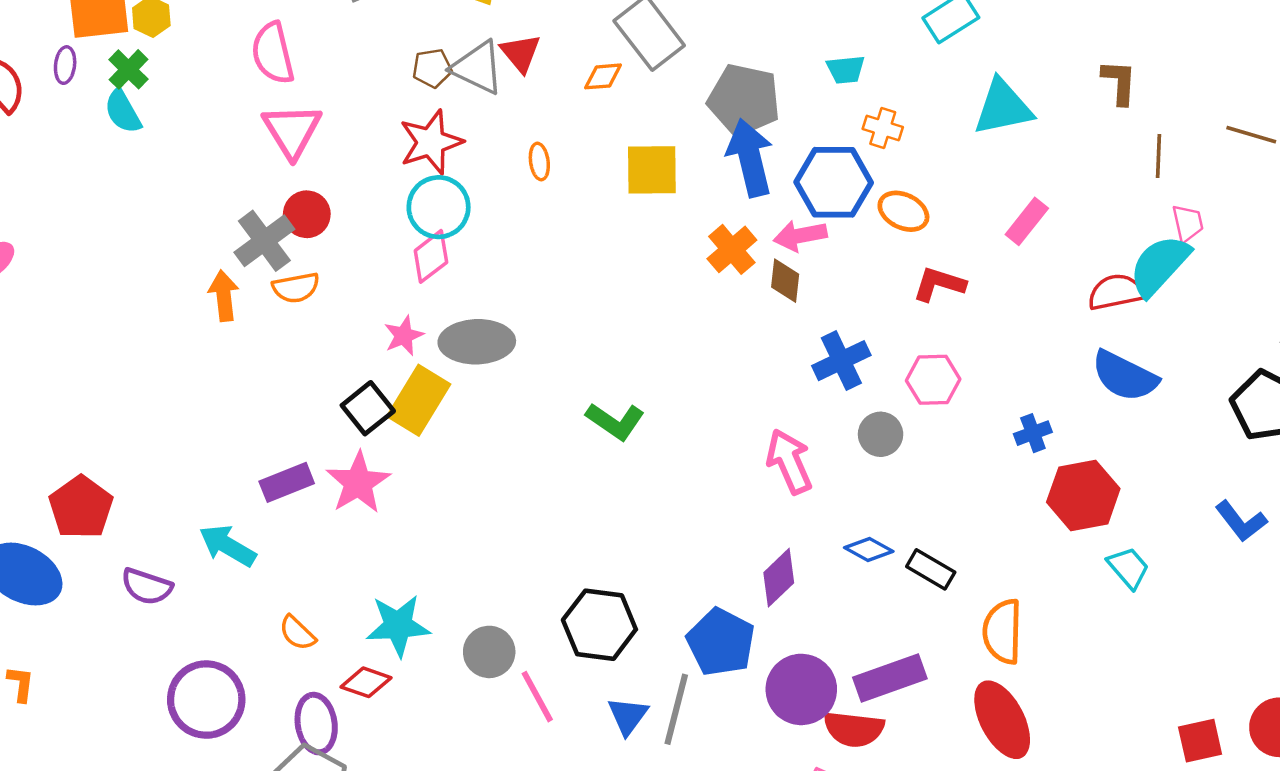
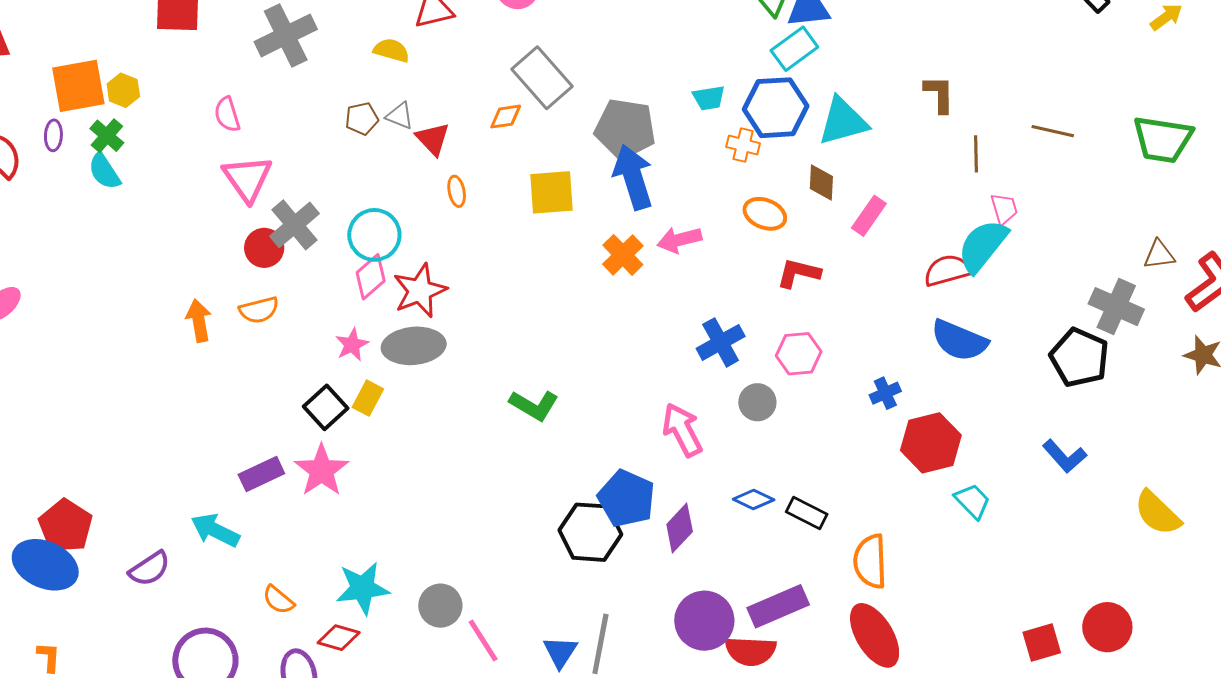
pink semicircle: (273, 53) -> (227, 114), size x0.7
red triangle: (521, 53) -> (433, 139), moved
gray triangle: (477, 68) -> (400, 116), size x0.6
red star: (431, 142) -> (420, 291), moved
blue hexagon: (834, 182) -> (776, 108), moved
gray cross: (264, 241) -> (295, 225), moved
brown diamond: (785, 281) -> (821, 182), moved
yellow rectangle: (419, 400) -> (368, 398), size x0.6
red pentagon: (81, 507) -> (65, 526), moved
purple semicircle: (147, 586) -> (149, 569), turned -48
black hexagon: (599, 625) -> (590, 532), moved
blue pentagon: (721, 642) -> (626, 498), moved

